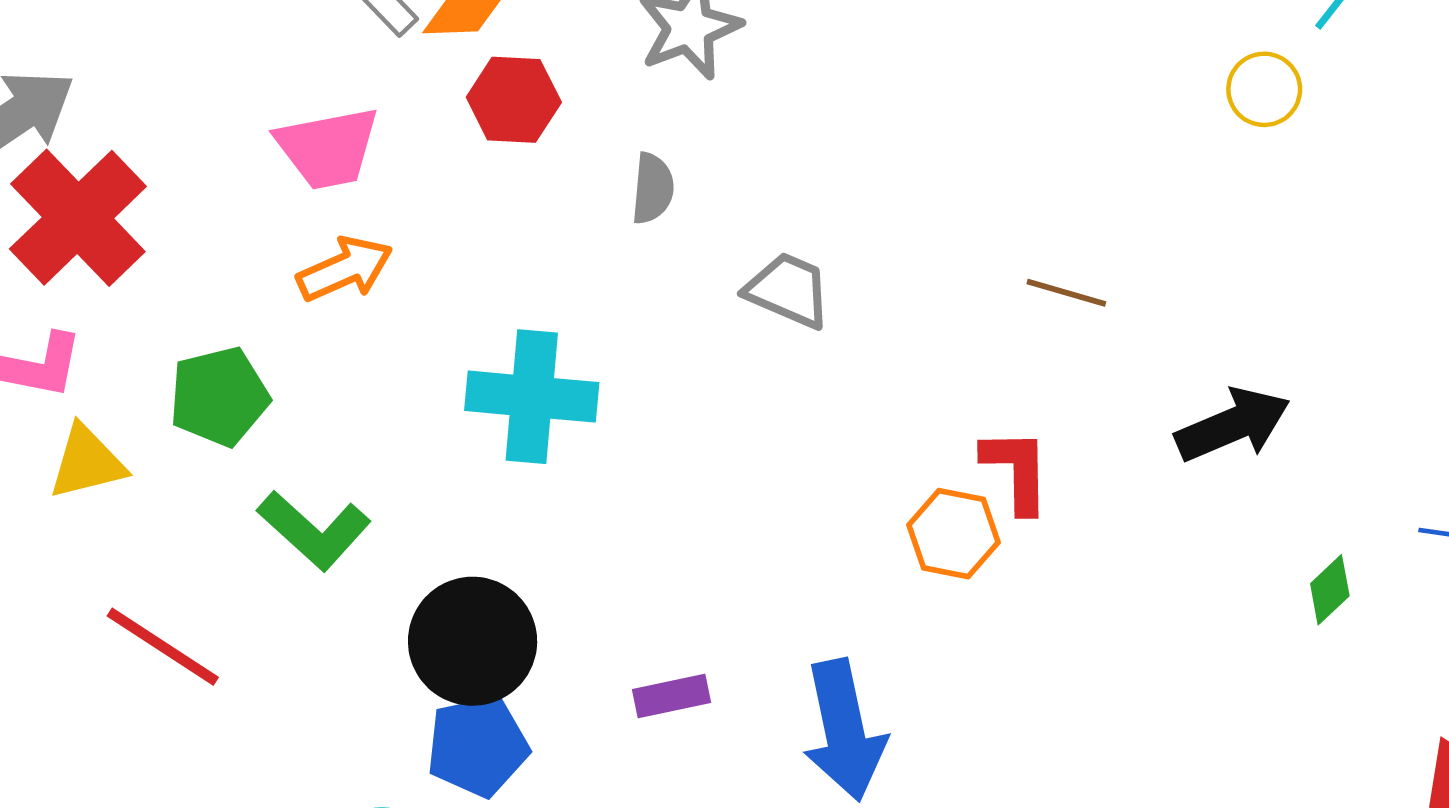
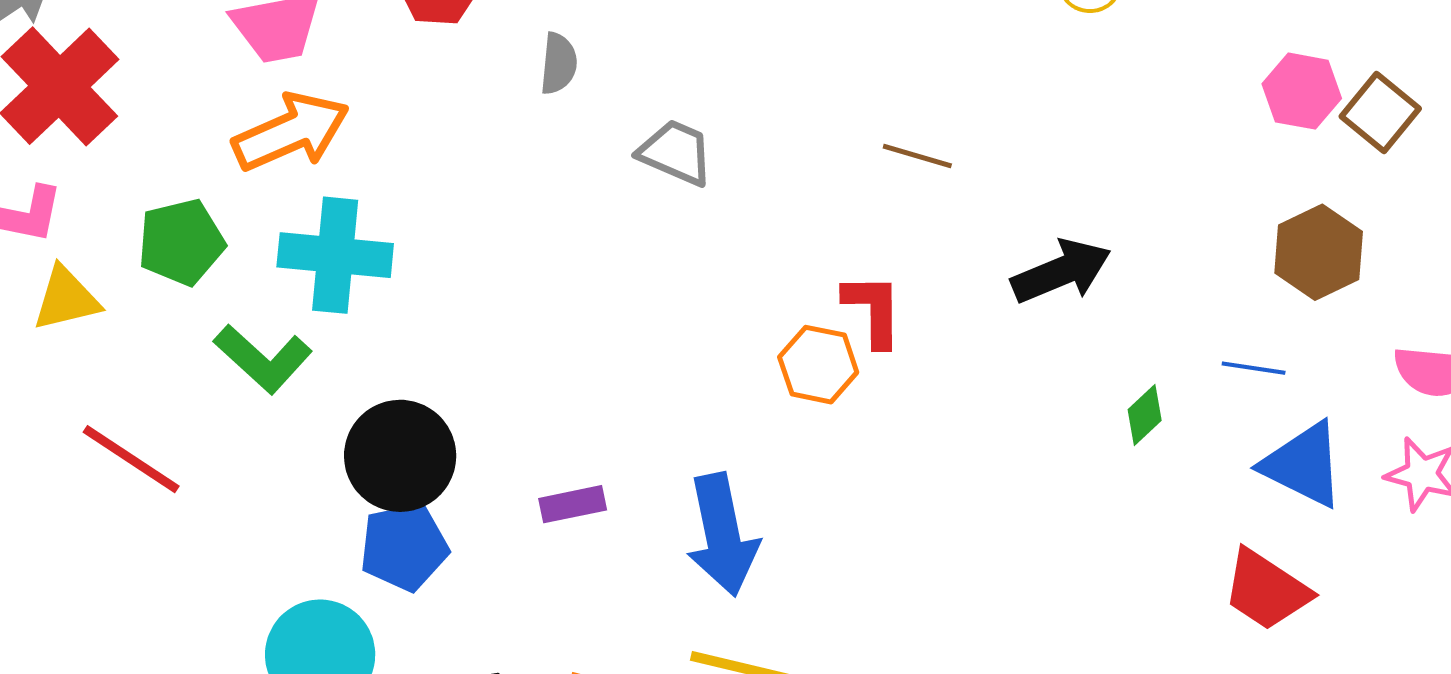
orange arrow: (345, 269) -> (291, 132), size x1.4
cyan cross: (532, 397) -> (335, 255), moved

